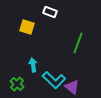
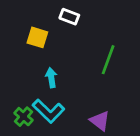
cyan arrow: (33, 65) -> (51, 78), moved
cyan L-shape: (54, 80) -> (48, 111), moved

